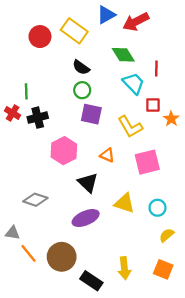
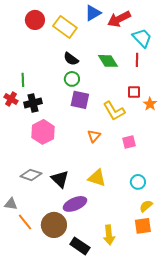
red circle: (40, 37) -> (35, 20), moved
green diamond: (123, 55) -> (108, 61), moved
cyan trapezoid: (134, 83) -> (142, 38), moved
pink hexagon: (64, 151) -> (43, 132), moved
orange triangle: (107, 155) -> (94, 136), turned 48
pink square: (147, 162) -> (129, 142), size x0.6
black triangle: (88, 183) -> (60, 179), moved
yellow triangle: (124, 203) -> (97, 178), moved
purple ellipse: (86, 218) -> (75, 204), moved
orange square: (163, 269) -> (143, 226), moved, turned -30

